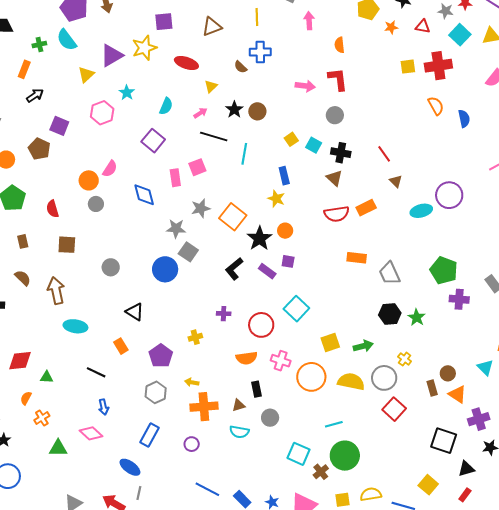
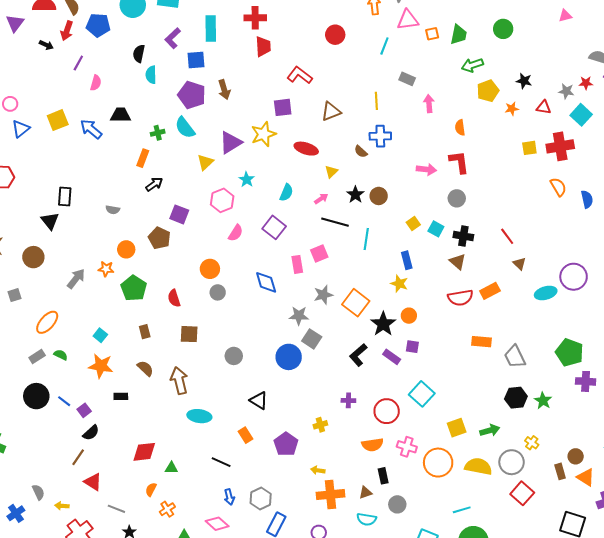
pink semicircle: (110, 169) -> (236, 233), moved
gray hexagon: (156, 392) -> (261, 498), moved

